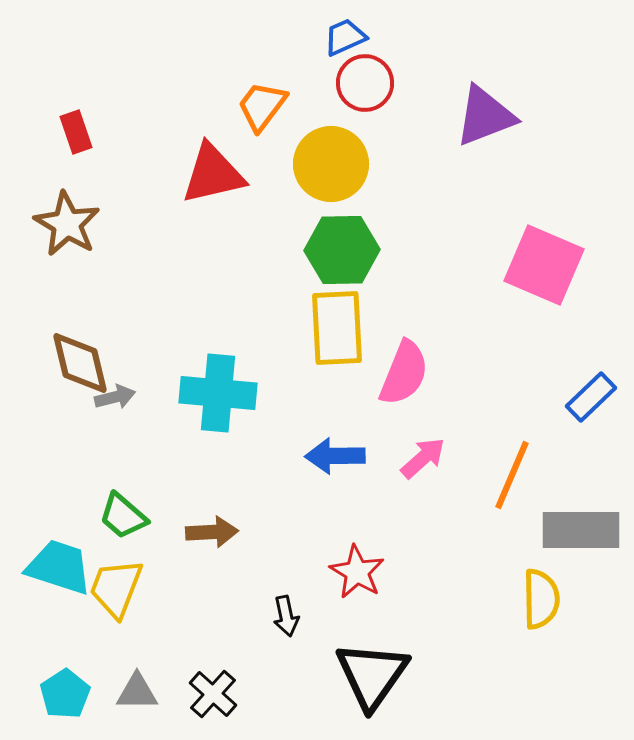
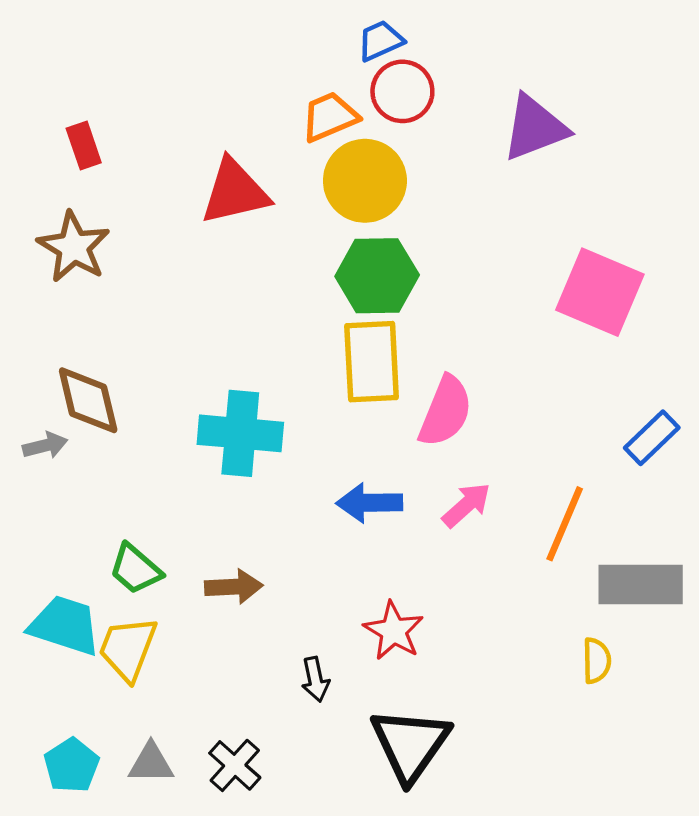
orange trapezoid: (262, 106) -> (330, 117), moved, turned 30
gray arrow: (115, 397) -> (45, 446), moved
yellow semicircle: (541, 599) -> (597, 661), size x0.7

